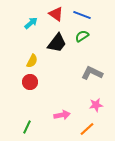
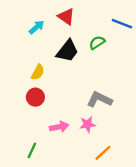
blue line: (82, 15) -> (122, 24), moved
gray L-shape: (92, 73) -> (99, 100), moved
pink star: (96, 105) -> (88, 124), moved
pink arrow: (62, 115) -> (59, 127), moved

